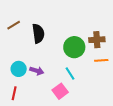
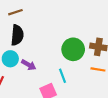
black semicircle: (38, 34) -> (17, 35), moved

